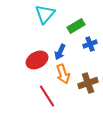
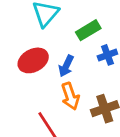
red ellipse: (37, 60) -> (33, 60), moved

